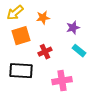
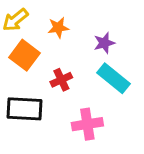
orange square: (21, 36) -> (25, 55), turned -36
cyan rectangle: (79, 51) -> (113, 78), size x1.5

